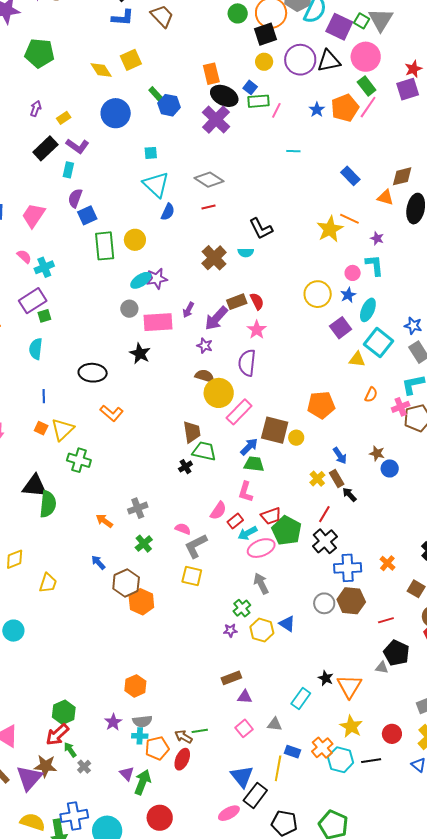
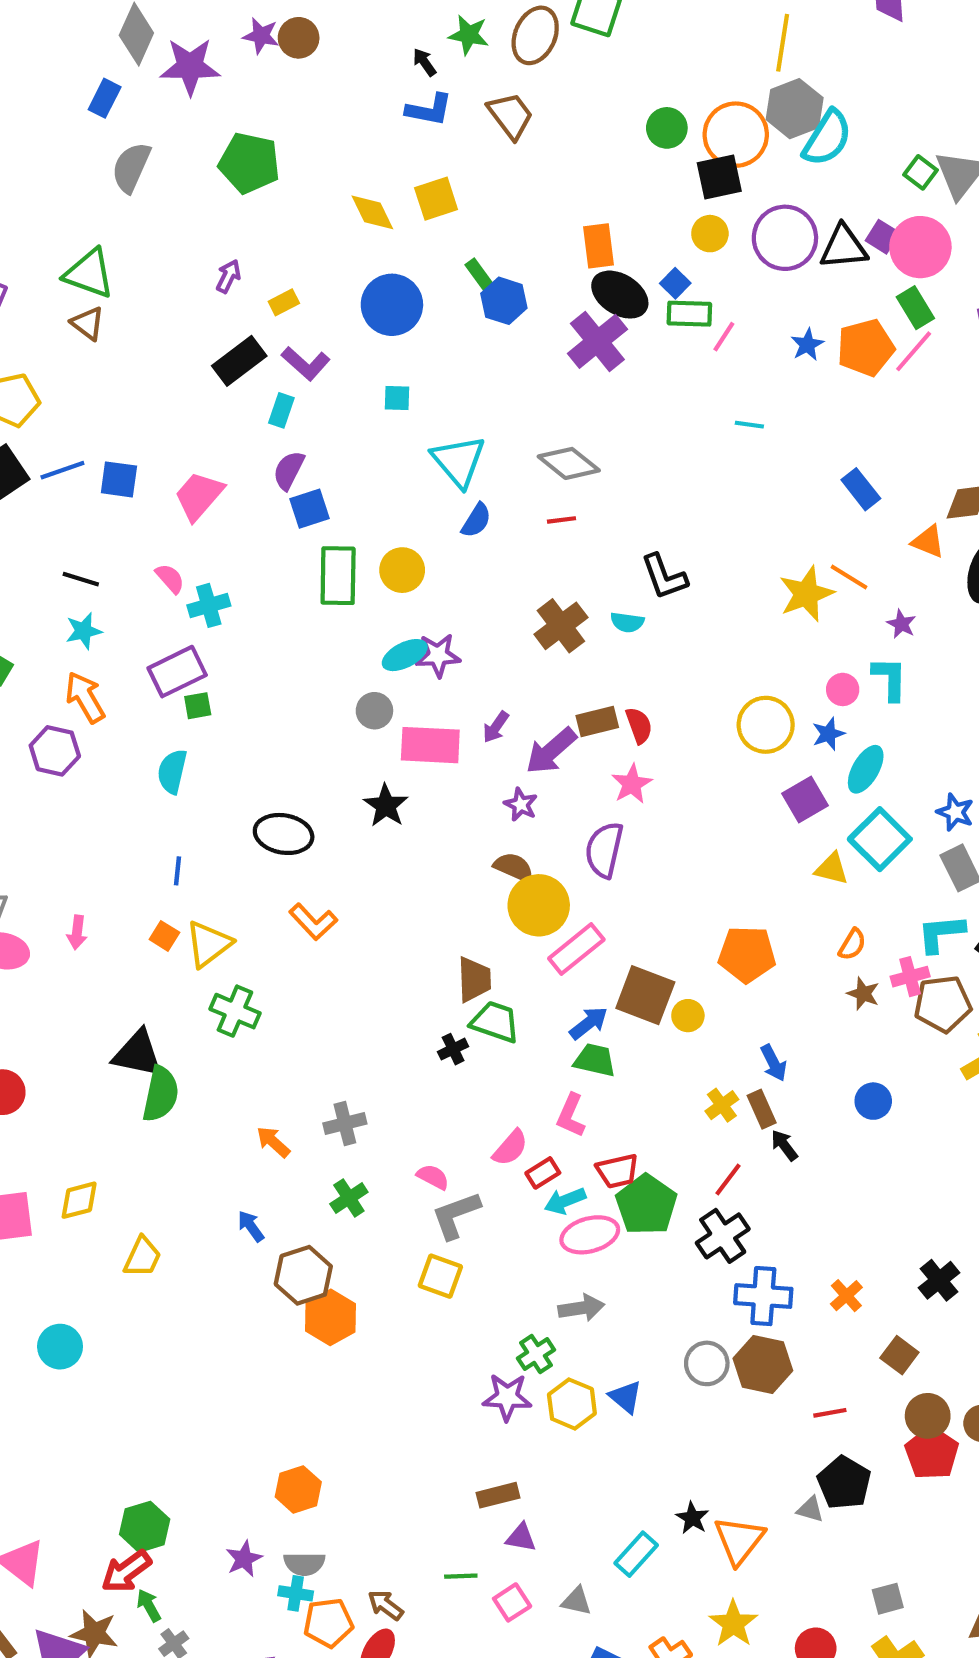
purple square: (339, 27) -> (882, 237), moved, size x0.6
cyan square: (151, 153) -> (397, 398), moved
brown star: (377, 453) -> (863, 994), moved
gray arrow: (261, 584) -> (581, 1308), turned 100
purple star: (230, 630) -> (507, 1397), size x1.6
green line: (200, 731) -> (461, 1576), moved

